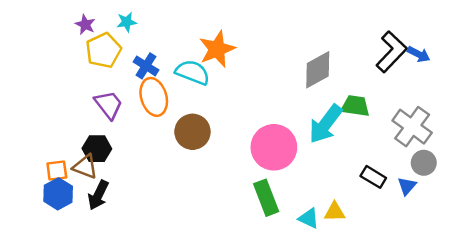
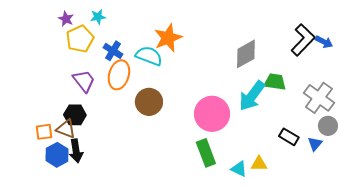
orange ellipse: (154, 97) -> (119, 75), turned 32
blue hexagon: (58, 194) -> (57, 155), moved
black arrow: (98, 195) -> (76, 151), turned -35

